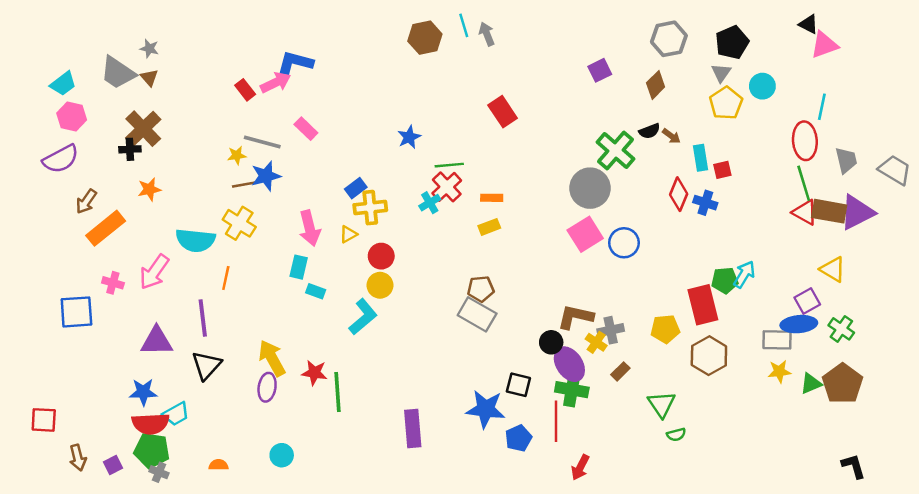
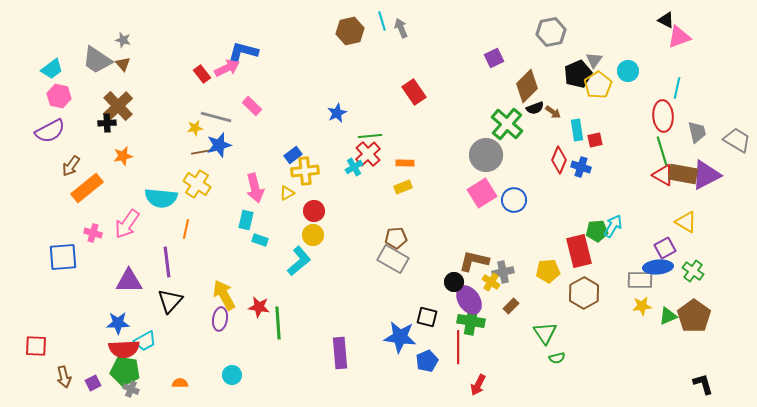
black pentagon: (732, 42) -> (578, 74), moved
brown diamond: (656, 85) -> (527, 86), moved, size x1.4

